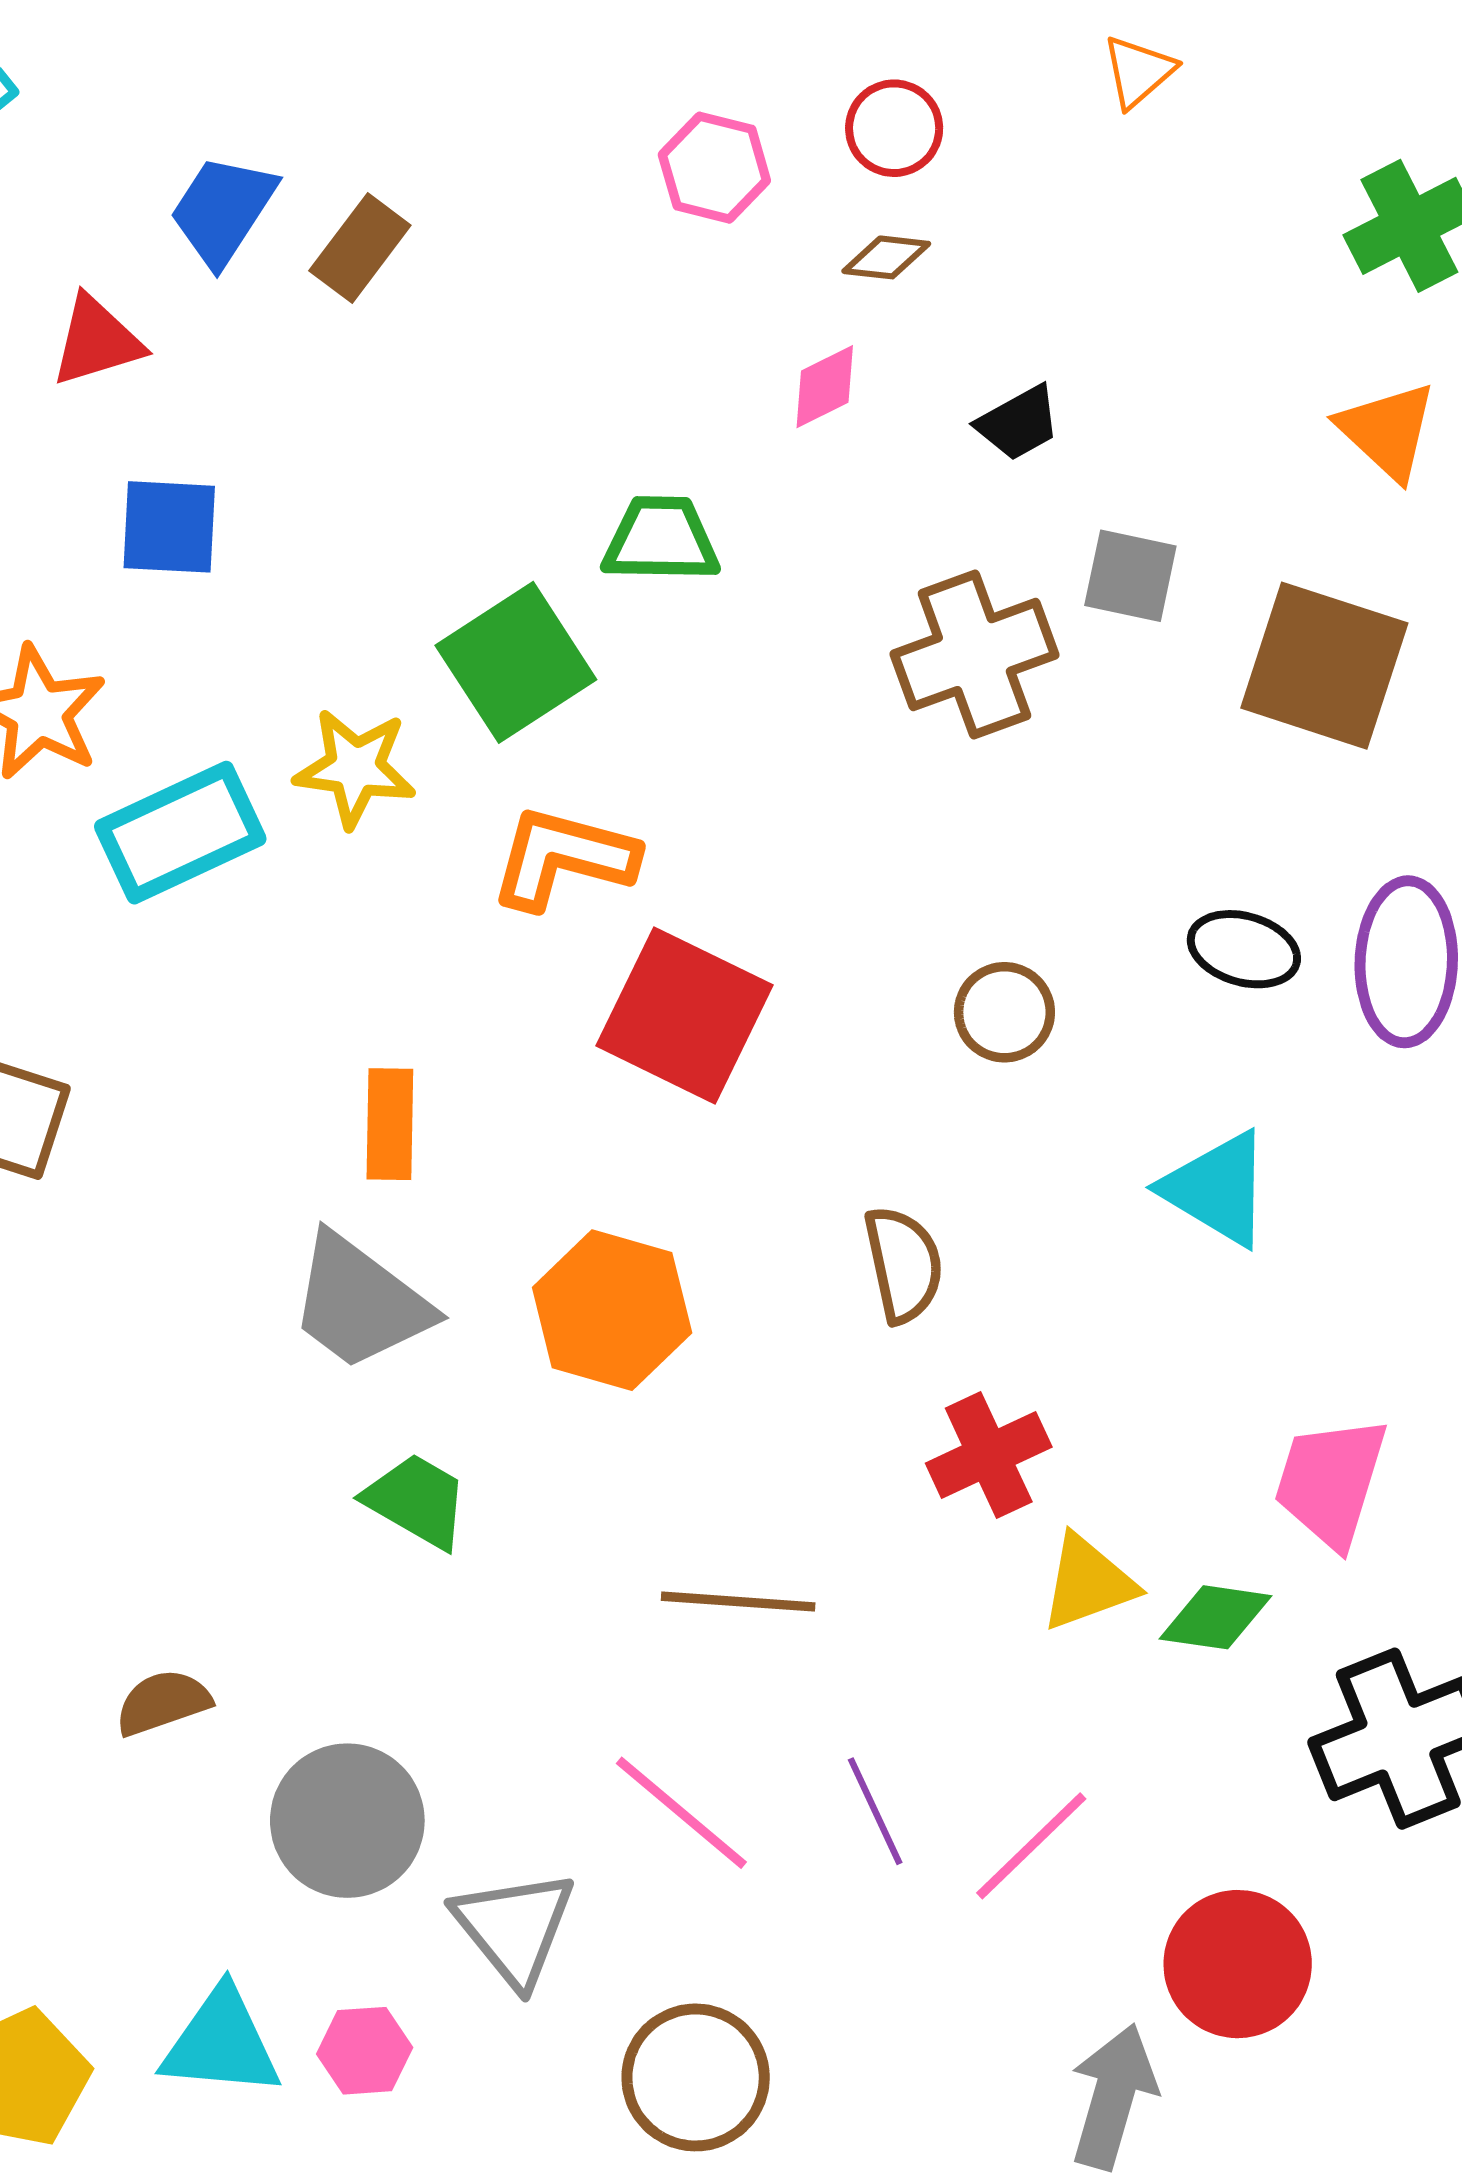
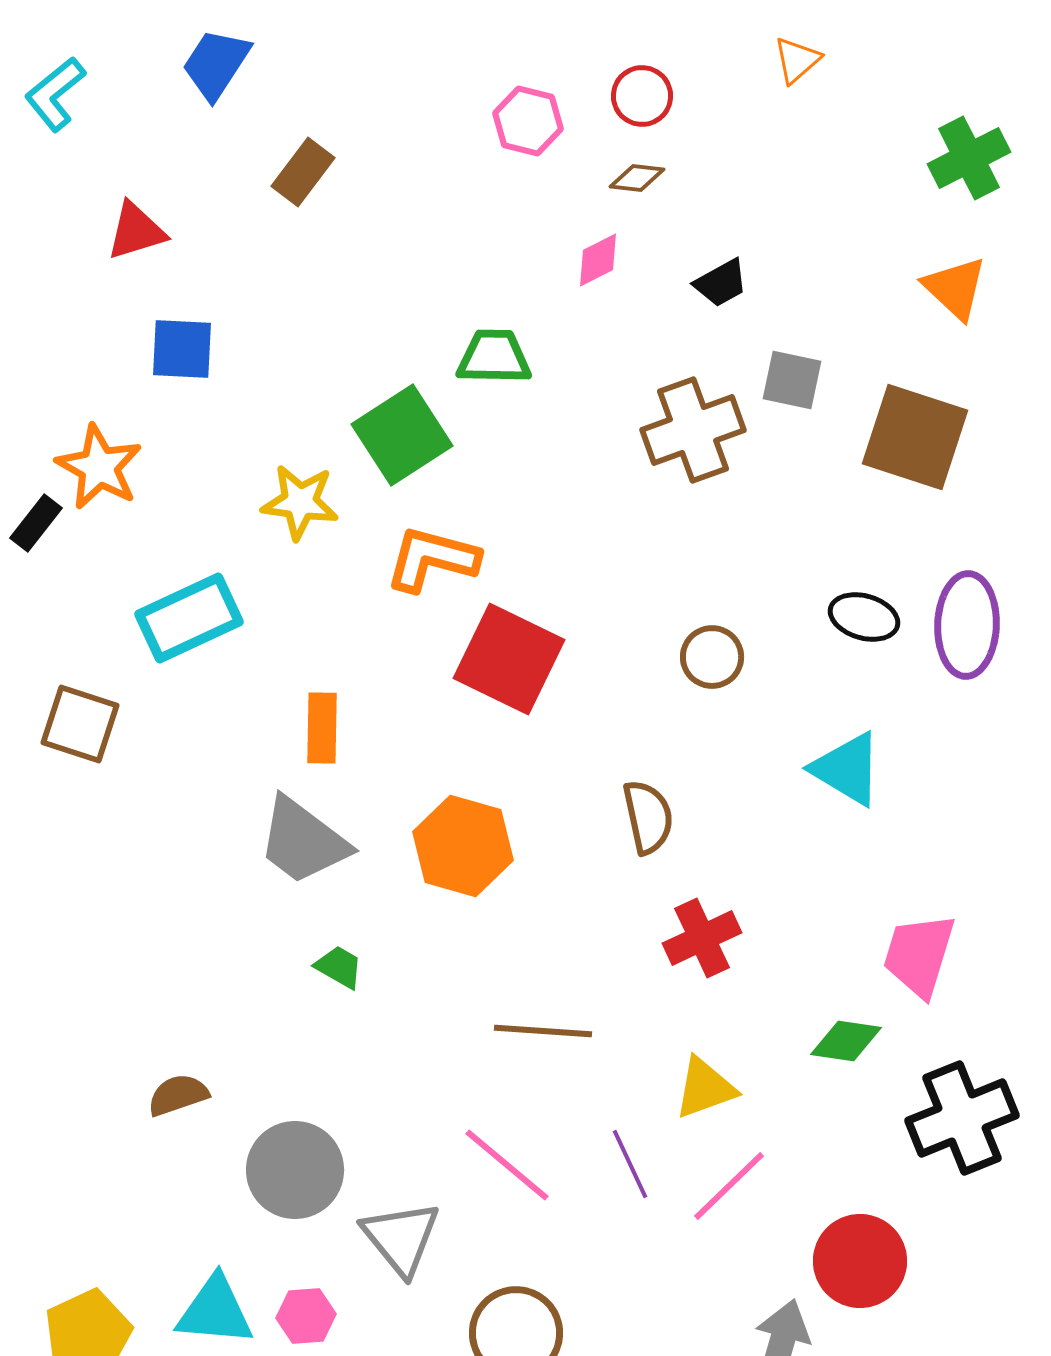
blue trapezoid: (223, 210) -> (216, 64), moved
cyan rectangle: (180, 833) -> (189, 618), moved
green trapezoid: (417, 1501) -> (339, 967), size x0.7
yellow triangle: (1088, 1583) -> (705, 1088), moved

